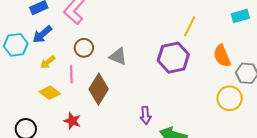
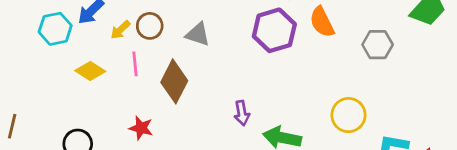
orange semicircle: (222, 56) -> (322, 22), moved
yellow arrow: (48, 62) -> (120, 30), moved
yellow diamond: (50, 93) -> (90, 71), moved
yellow circle: (230, 98) -> (349, 115), moved

